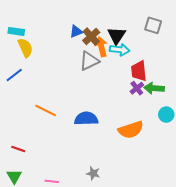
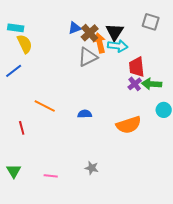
blue semicircle: (86, 119) -> (85, 114), size x0.6
red line: (18, 149) -> (22, 128), moved, turned 56

